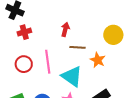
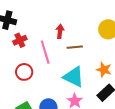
orange star: (98, 60) -> (104, 70), moved
pink line: (48, 62) -> (45, 52), moved

